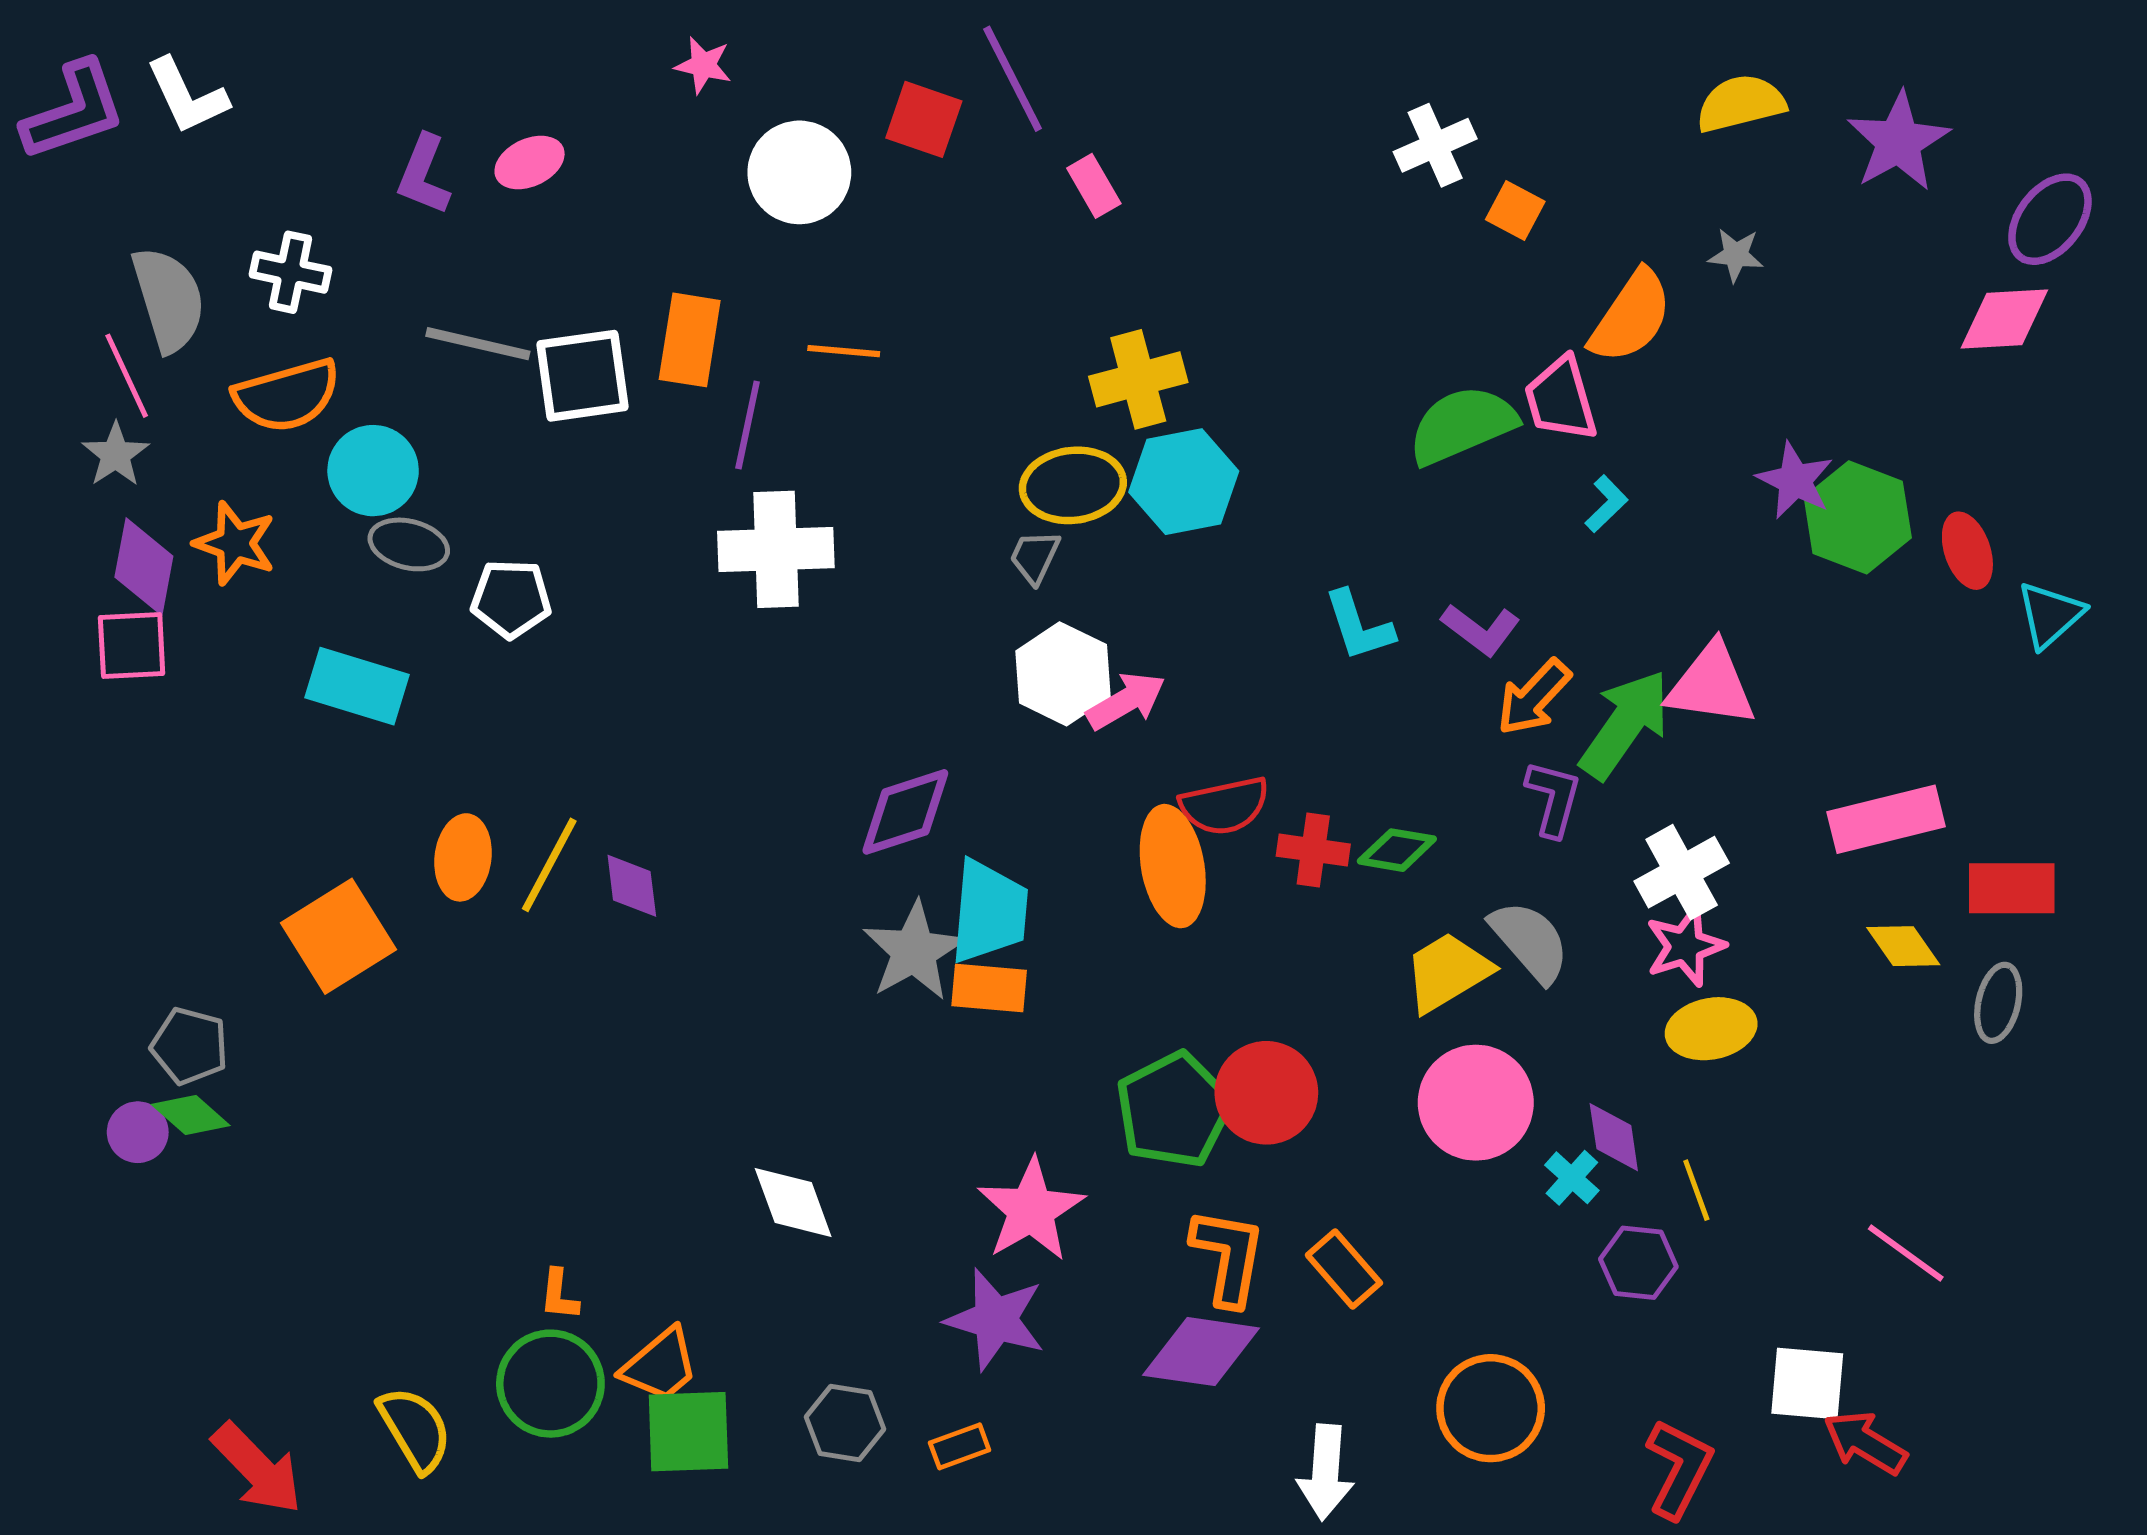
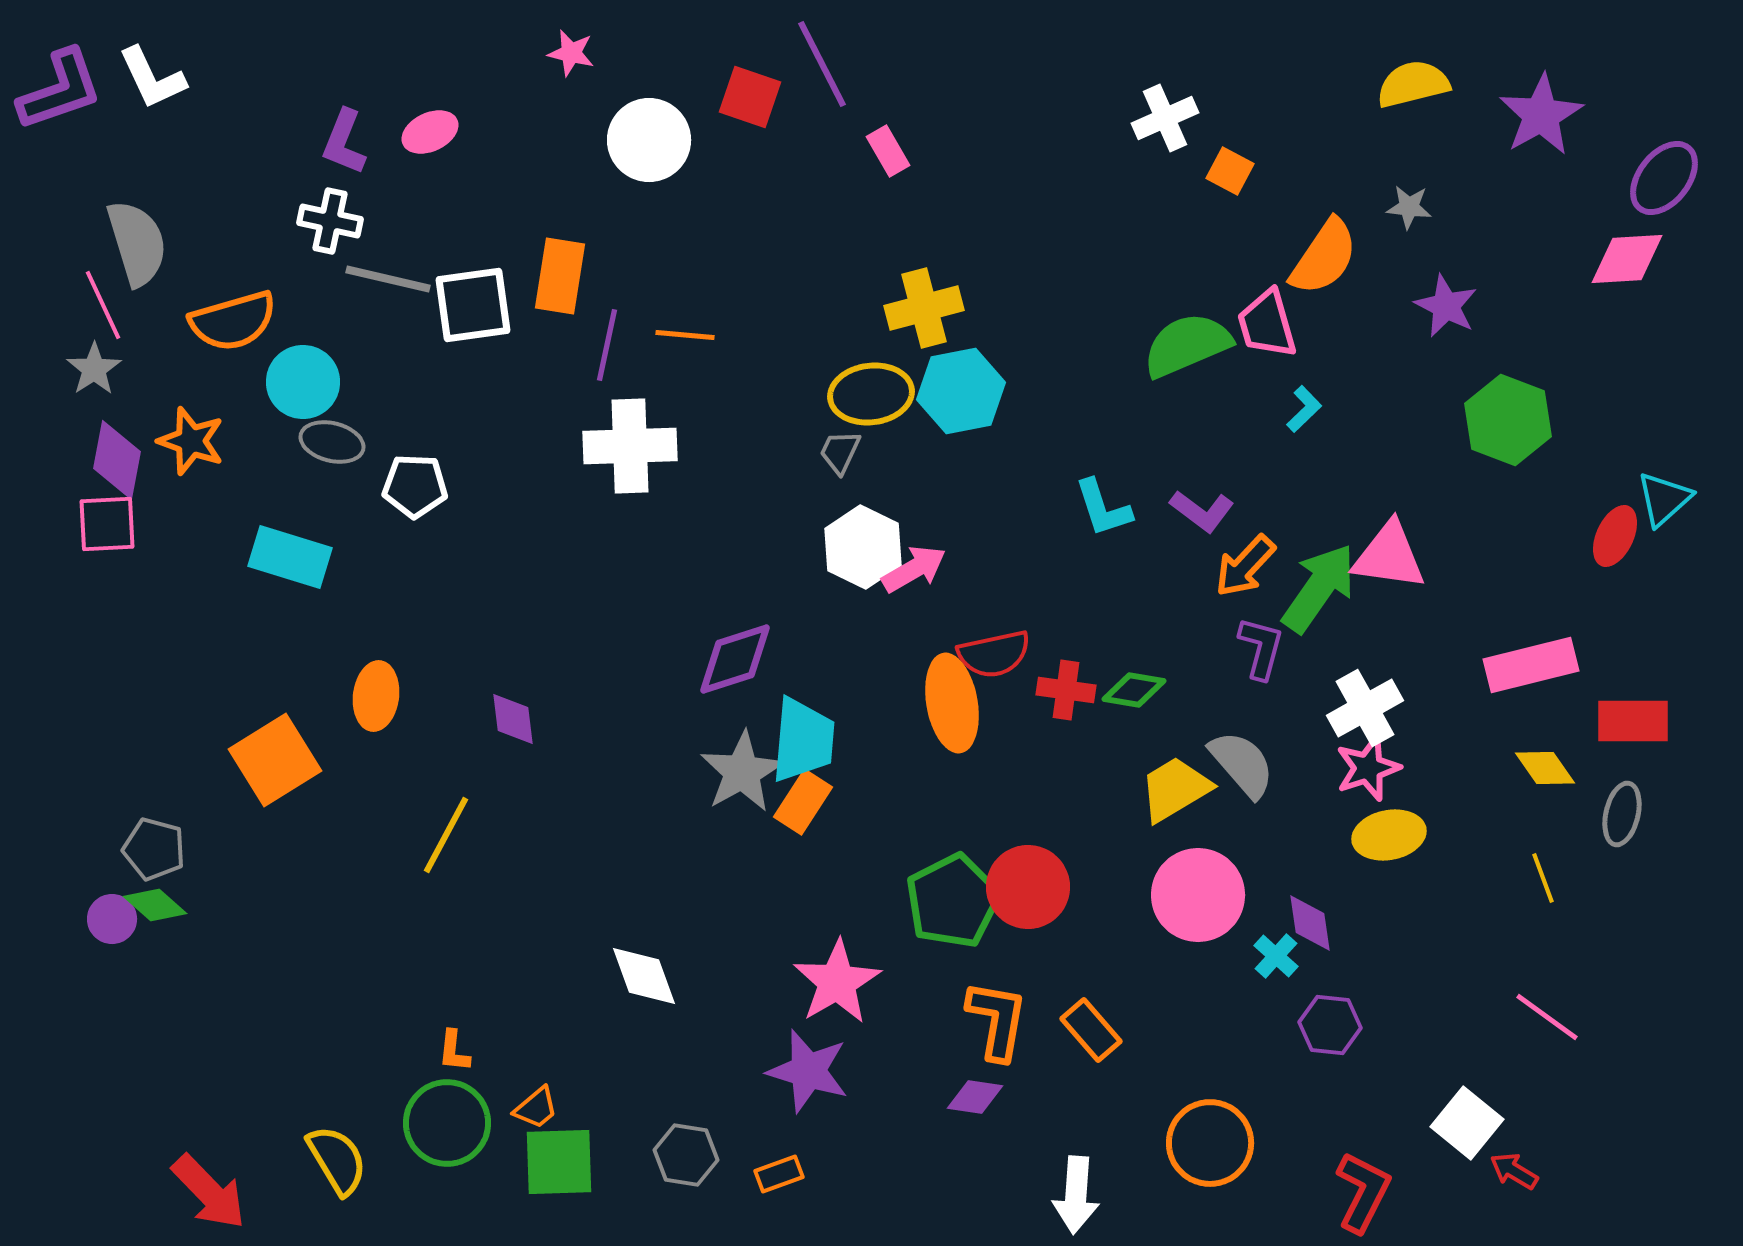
white cross: (291, 272) -> (330, 221), moved
orange line: (844, 351) -> (685, 335), moved
purple star: (1795, 480) -> (1446, 306), moved
red ellipse: (1967, 551) -> (1615, 536), moved, turned 44
yellow line: (549, 865) -> (446, 835), moved
orange rectangle: (989, 988) -> (803, 802), turned -62
yellow line: (1696, 1190) -> (1543, 878), moved
purple diamond: (1201, 1352) -> (975, 1097), size x0.6
orange trapezoid: (660, 1365) -> (536, 1108), size x0.7
white square: (1807, 1384) -> (1467, 1123), turned 34
red arrow: (1865, 1443) -> (1514, 1171), size x0.7

